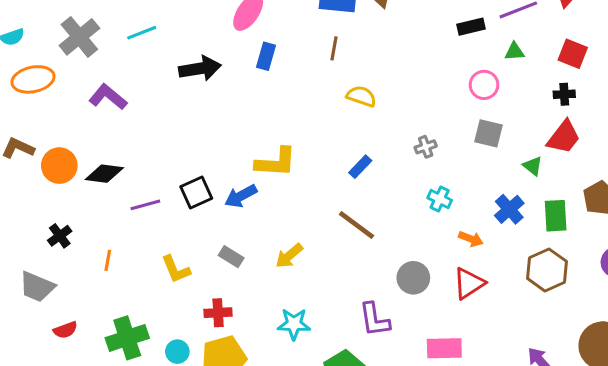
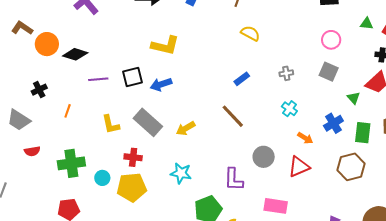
green triangle: (515, 52) -> (367, 24), moved
yellow L-shape: (276, 162) -> (165, 46), moved
gray rectangle: (231, 257) -> (148, 122), size x1.8

